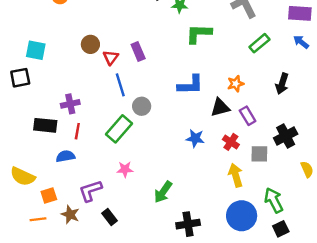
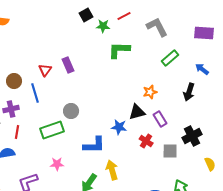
blue arrow: (301, 42) -> (202, 69), moved
brown circle: (90, 44) -> (14, 81), moved
blue line: (120, 85) -> (35, 93), moved
blue L-shape: (190, 85) -> (94, 145), moved
green rectangle: (119, 129) -> (52, 130), turned 30
blue star: (195, 138) -> (119, 127), moved
yellow arrow: (236, 175) -> (112, 170), moved

